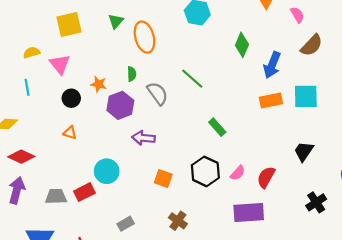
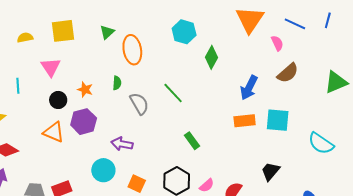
green diamond: (242, 45) -> (211, 57), moved
yellow semicircle: (32, 52) -> (25, 38), moved
purple hexagon: (120, 105) -> (84, 122), moved
orange triangle: (70, 133) -> (54, 132), size x1.6
cyan circle: (107, 171) -> (103, 170), moved

